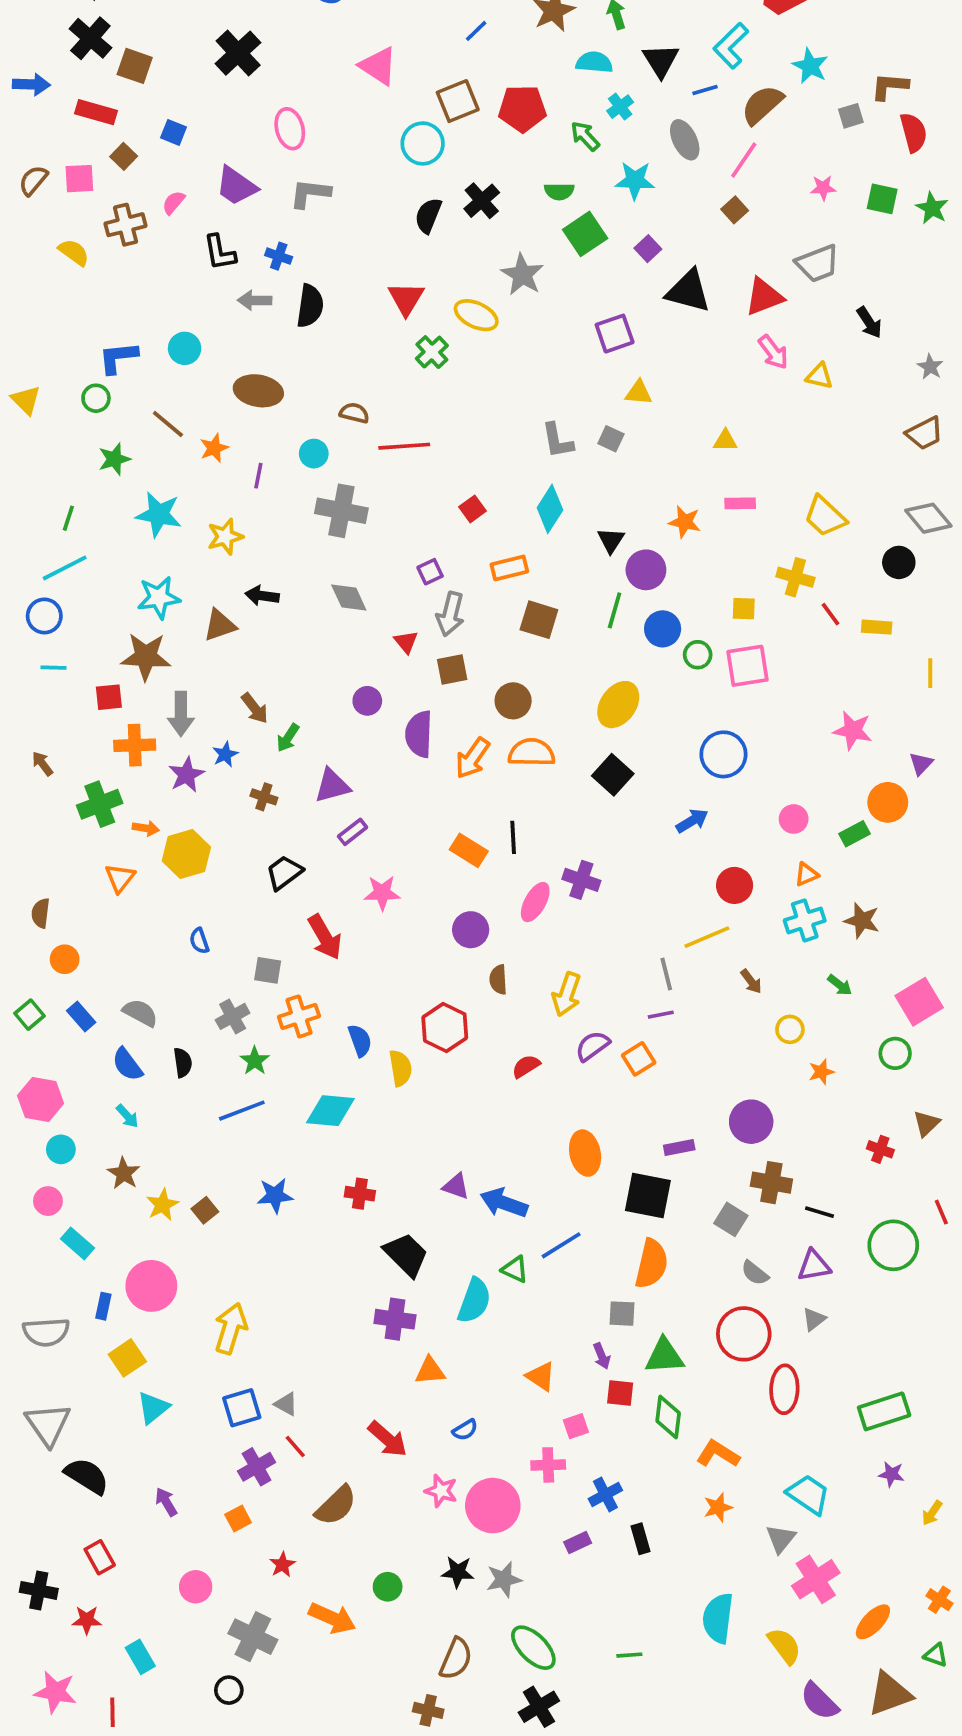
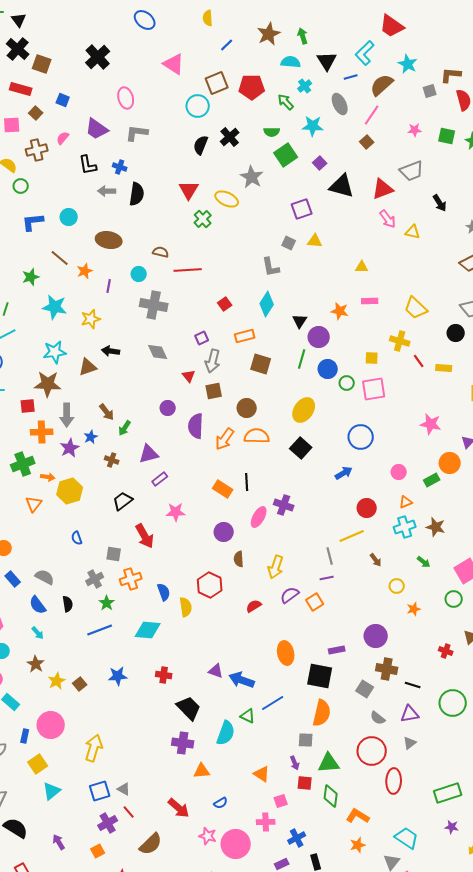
green circle: (96, 398) -> (21, 186), moved
gray square: (611, 439) -> (289, 243), moved

